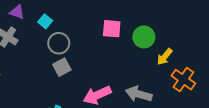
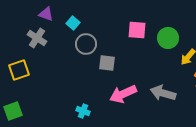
gray square: (62, 67) -> (107, 63), moved, turned 36

